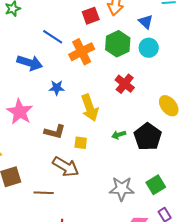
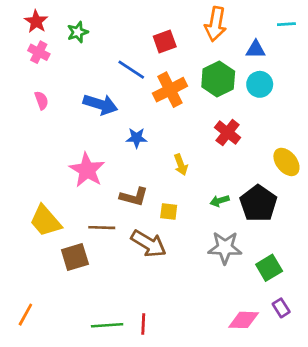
red square: (91, 16) -> (165, 42), moved
blue triangle: (146, 22) -> (256, 50), turned -42
yellow arrow: (90, 108) -> (181, 165), size x0.6
gray star: (122, 189) -> (225, 248), moved
brown line: (44, 193) -> (102, 228), moved

